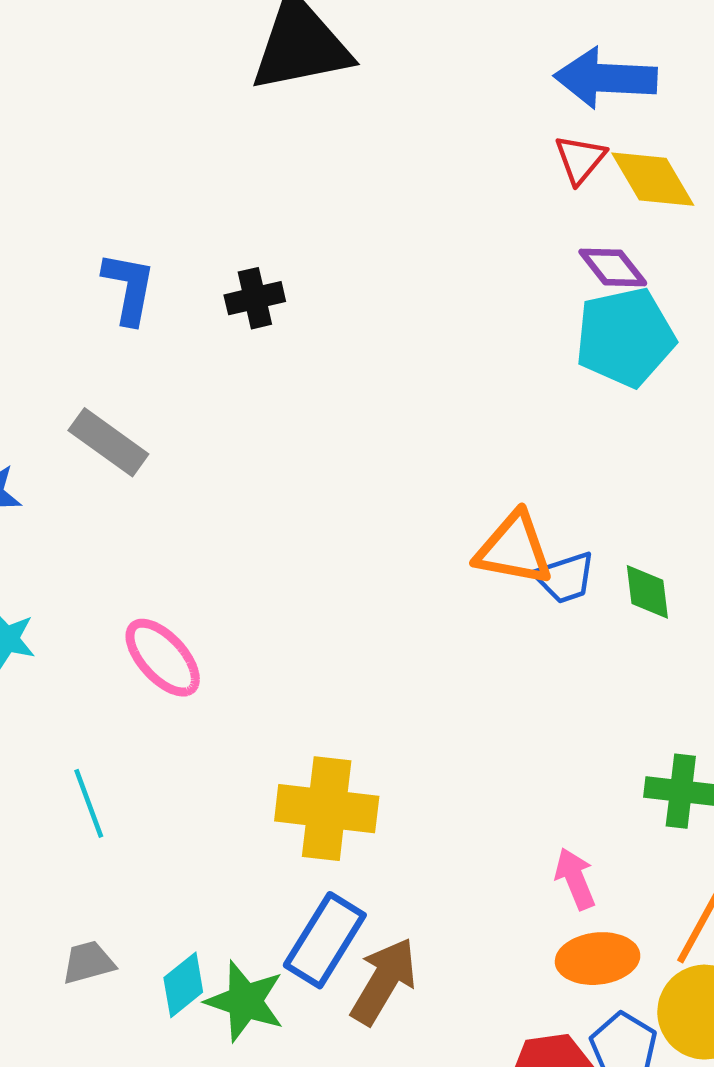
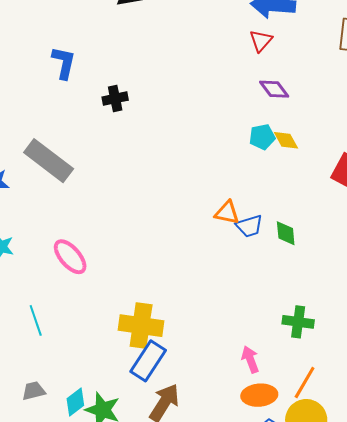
yellow diamond: (653, 179) -> (286, 140), moved, size x0.7
blue L-shape: (129, 288) -> (64, 63), moved
cyan pentagon: (625, 337) -> (262, 137), moved, size x0.6
gray rectangle: (108, 442) -> (49, 161), size x1.4
orange triangle: (514, 549) -> (227, 213), size x0.7
blue rectangle: (325, 940) -> (148, 361), moved

